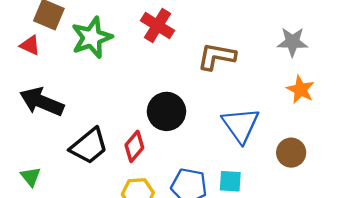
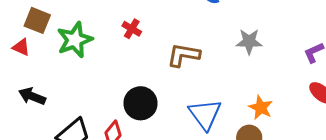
red cross: (157, 26) -> (132, 29), size x0.7
orange star: (301, 90) -> (261, 108), moved
black arrow: (42, 102) -> (32, 96), size x0.7

